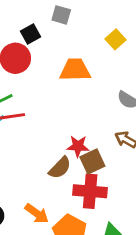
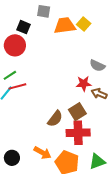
black square: (30, 34) -> (24, 27), turned -32
orange trapezoid: (75, 70) -> (65, 26), moved
red star: (78, 146) -> (84, 84), moved

